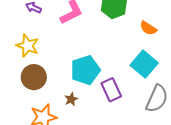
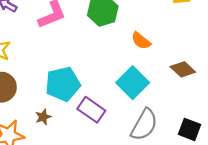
purple rectangle: (111, 90) -> (91, 110), turned -35

